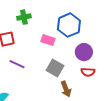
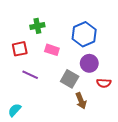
pink rectangle: (48, 40) -> (52, 50), moved
purple circle: (84, 52) -> (89, 63), moved

